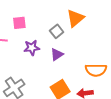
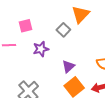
purple triangle: (57, 54) -> (68, 66), moved

